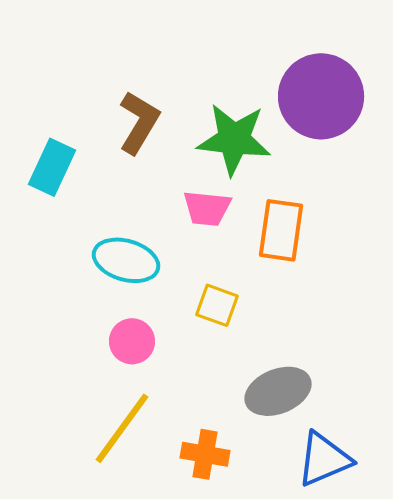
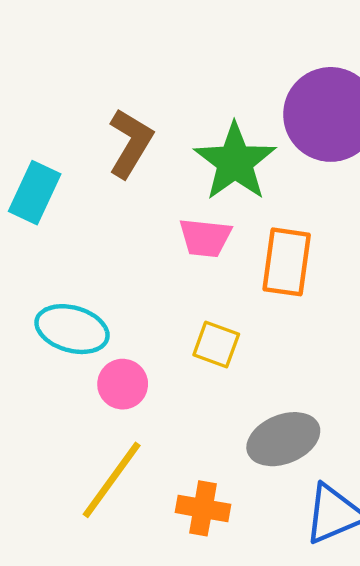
green star: (234, 139) -> (235, 162), turned 30
cyan ellipse: (126, 260) -> (72, 329), moved

